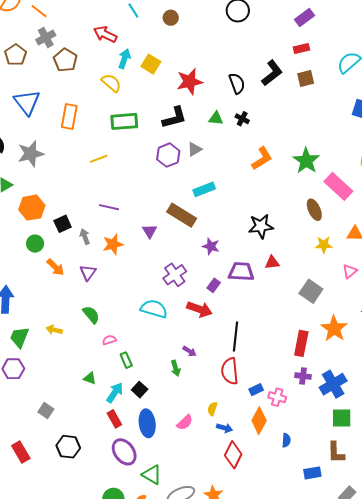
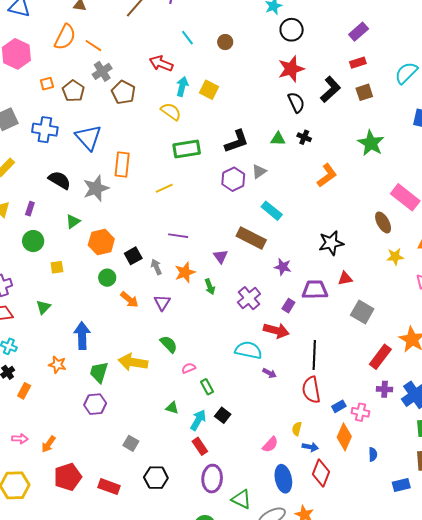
red star: (190, 82) -> (291, 69), moved
orange rectangle: (69, 116) -> (122, 164), moved
green star: (306, 161) -> (371, 143), moved
cyan rectangle: (204, 189) -> (272, 211), turned 65
gray square: (311, 291) -> (362, 312), moved
cyan semicircle: (154, 309) -> (248, 350), moved
yellow arrow: (54, 330) -> (133, 362), size x1.8
red rectangle: (301, 343) -> (380, 357), turned 30
green arrow: (176, 368) -> (210, 287), moved
blue ellipse: (147, 423) -> (283, 479), moved
red rectangle: (21, 452) -> (109, 487), turned -35
purple ellipse: (124, 452) -> (212, 479), turned 44

